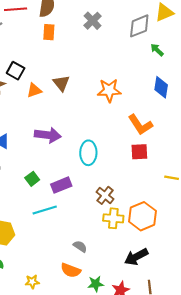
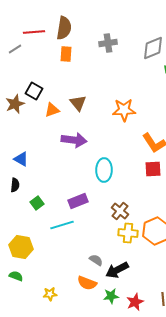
gray cross: (93, 21) -> (108, 43), turned 36
purple arrow: (48, 135) -> (74, 140), moved
green square: (32, 179) -> (37, 203), moved
black arrow: (136, 257) -> (117, 270), moved

